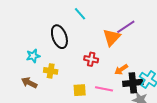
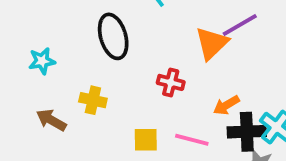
cyan star: (33, 56) -> (42, 61), moved

